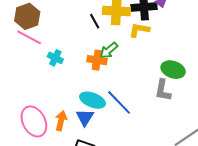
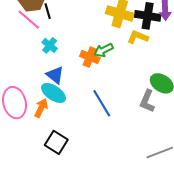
black line: (95, 21) -> (48, 11), moved
cyan ellipse: (93, 100) -> (54, 93), moved
blue triangle: (85, 117) -> (55, 75), moved, turned -36

